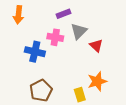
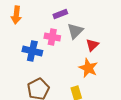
red triangle: (96, 46) -> (92, 45), turned 32
orange star: (97, 81) -> (88, 68), moved, turned -30

